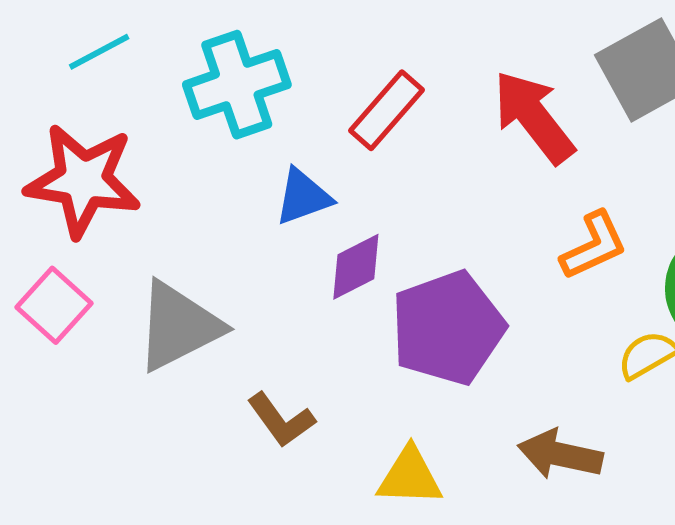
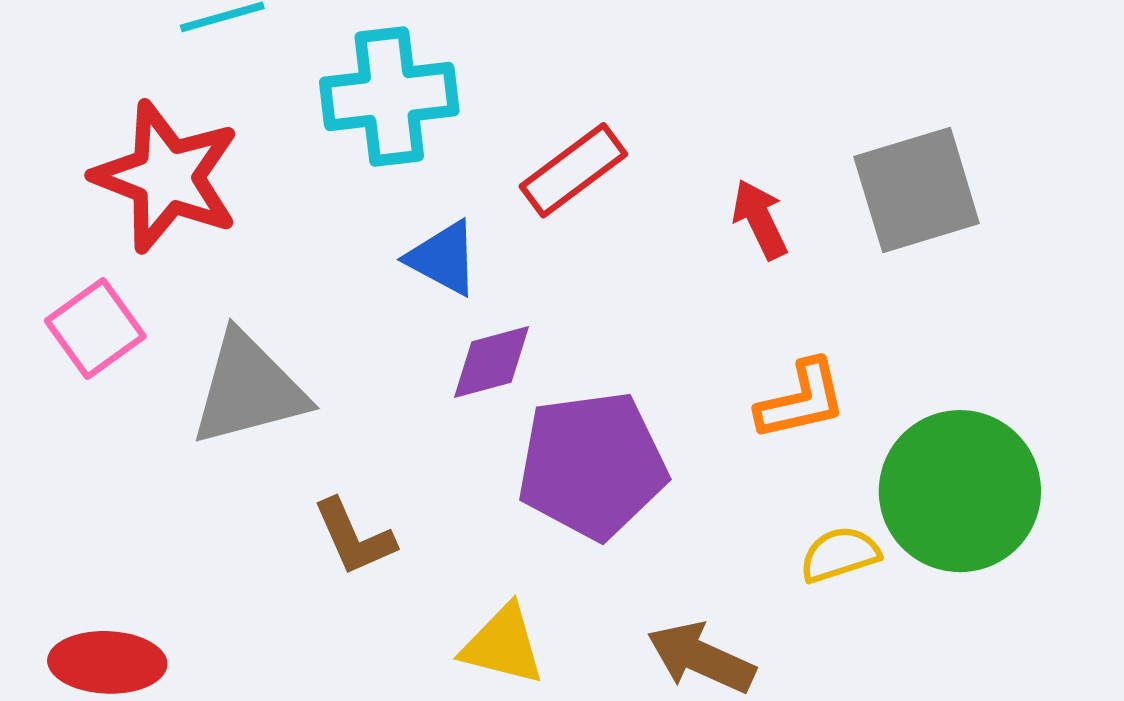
red arrow: (534, 117) -> (760, 219), size x0.6
blue triangle: (303, 197) -> (443, 258), turned 36

